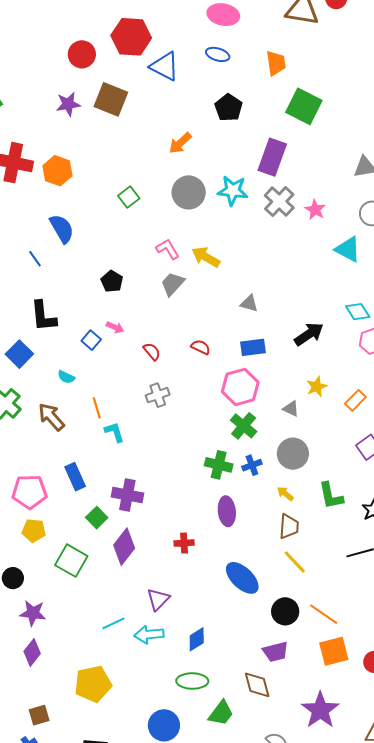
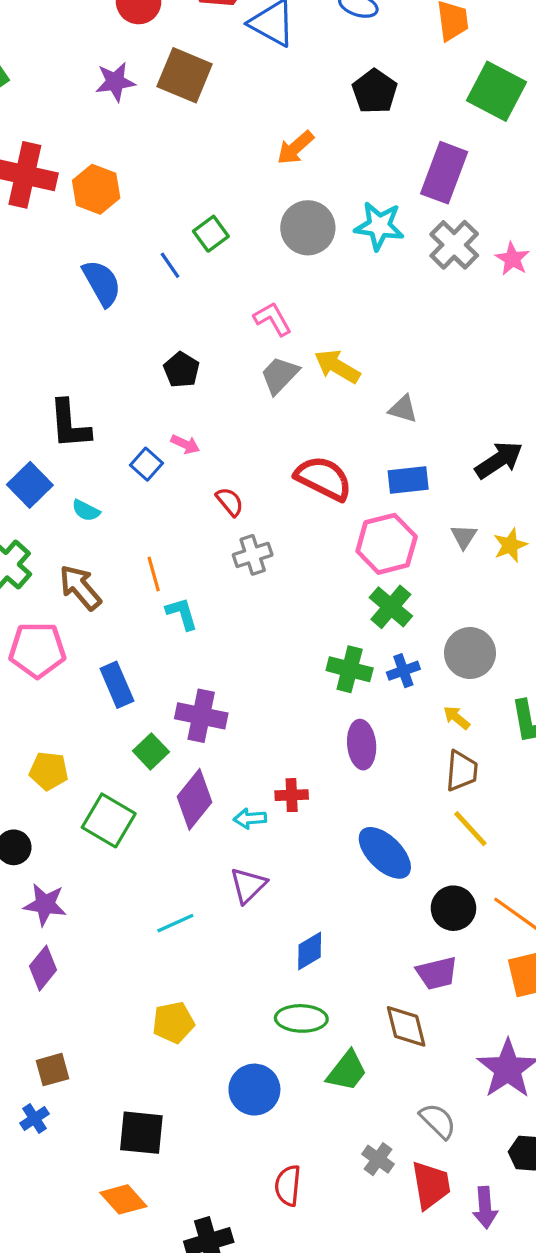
yellow arrow: (206, 257) -> (337, 366), moved
blue line: (35, 259) -> (170, 265), moved
red semicircle: (201, 347) -> (323, 478), size x1.8
red semicircle: (152, 351) -> (230, 502), moved
cyan semicircle: (66, 377) -> (86, 510), moved
gray triangle: (291, 409) -> (464, 537), moved, turned 36
pink pentagon: (30, 492) -> (37, 650), moved
cyan arrow: (149, 634) -> (250, 818), moved, size x0.7
yellow pentagon: (93, 684) -> (173, 1022), moved, size x0.7

